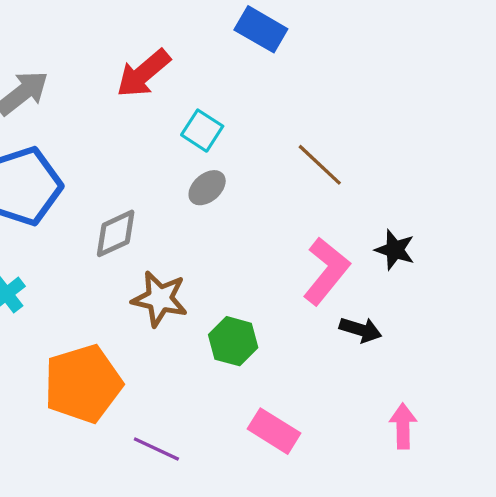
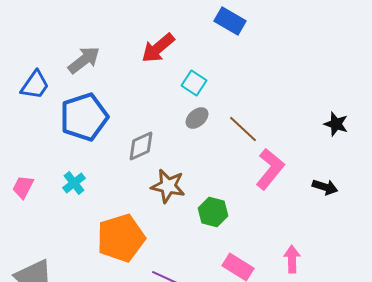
brown line: (320, 165) -> (243, 129), moved
black star: (395, 250) -> (336, 124), moved
black arrow: (361, 330) -> (325, 187), moved
pink arrow: (403, 426) -> (292, 259), moved

